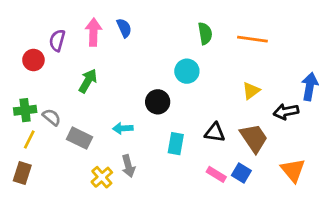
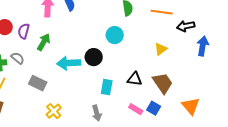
purple semicircle: (57, 40) -> (24, 31), moved
black arrow: (286, 112) -> (186, 26), moved
gray semicircle: (52, 117) -> (18, 58), moved
cyan arrow: (123, 128) -> (69, 63), moved, size x1.6
gray arrow: (128, 166) -> (97, 113), moved

